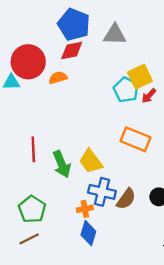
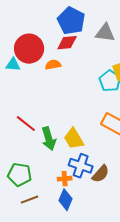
red line: (33, 149) -> (26, 124), turned -55
green pentagon: (32, 209) -> (20, 175), turned -30
brown line: (29, 239) -> (30, 200), moved

